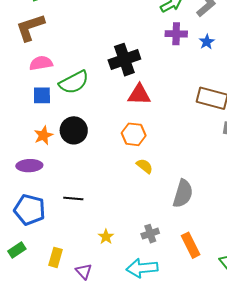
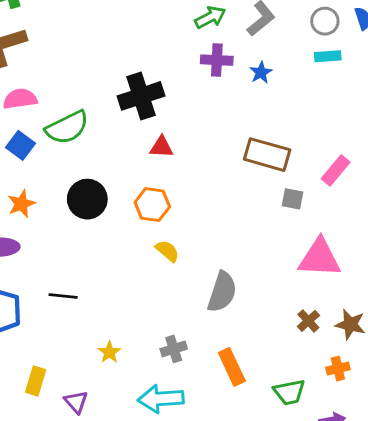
blue square: (42, 95) -> (20, 145), turned 36
red triangle: (139, 95) -> (162, 147), size x0.7
black circle: (74, 130) -> (87, 199), moved

